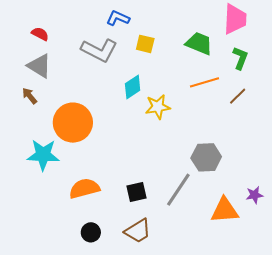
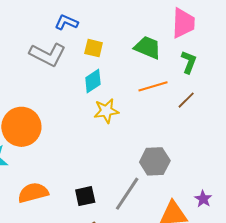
cyan diamond: (133, 87) -> (93, 81), moved
purple star: (254, 195) -> (203, 199), turned -30

